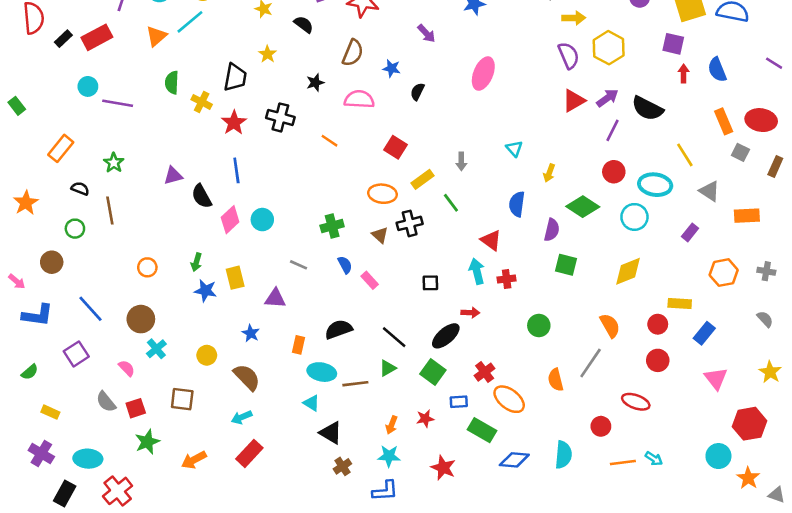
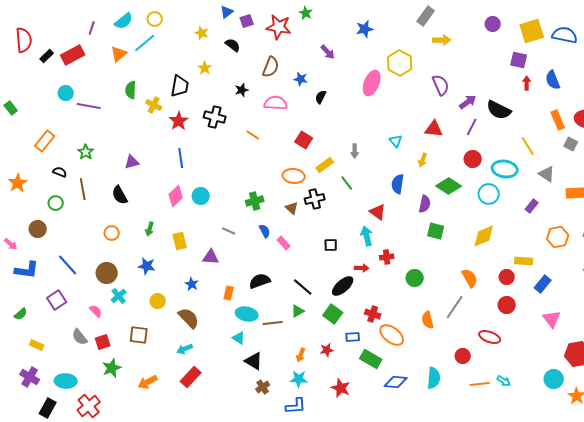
yellow hexagon: (609, 48) -> (400, 63), moved
purple semicircle: (569, 55) -> (441, 85), moved
red triangle: (574, 101) -> (434, 129), moved, turned 36
black semicircle: (202, 196) -> (120, 195), moved
red cross: (507, 279) -> (387, 257), moved
blue star: (205, 291) -> (147, 266), moved
red cross: (485, 372) -> (373, 314), turned -35

